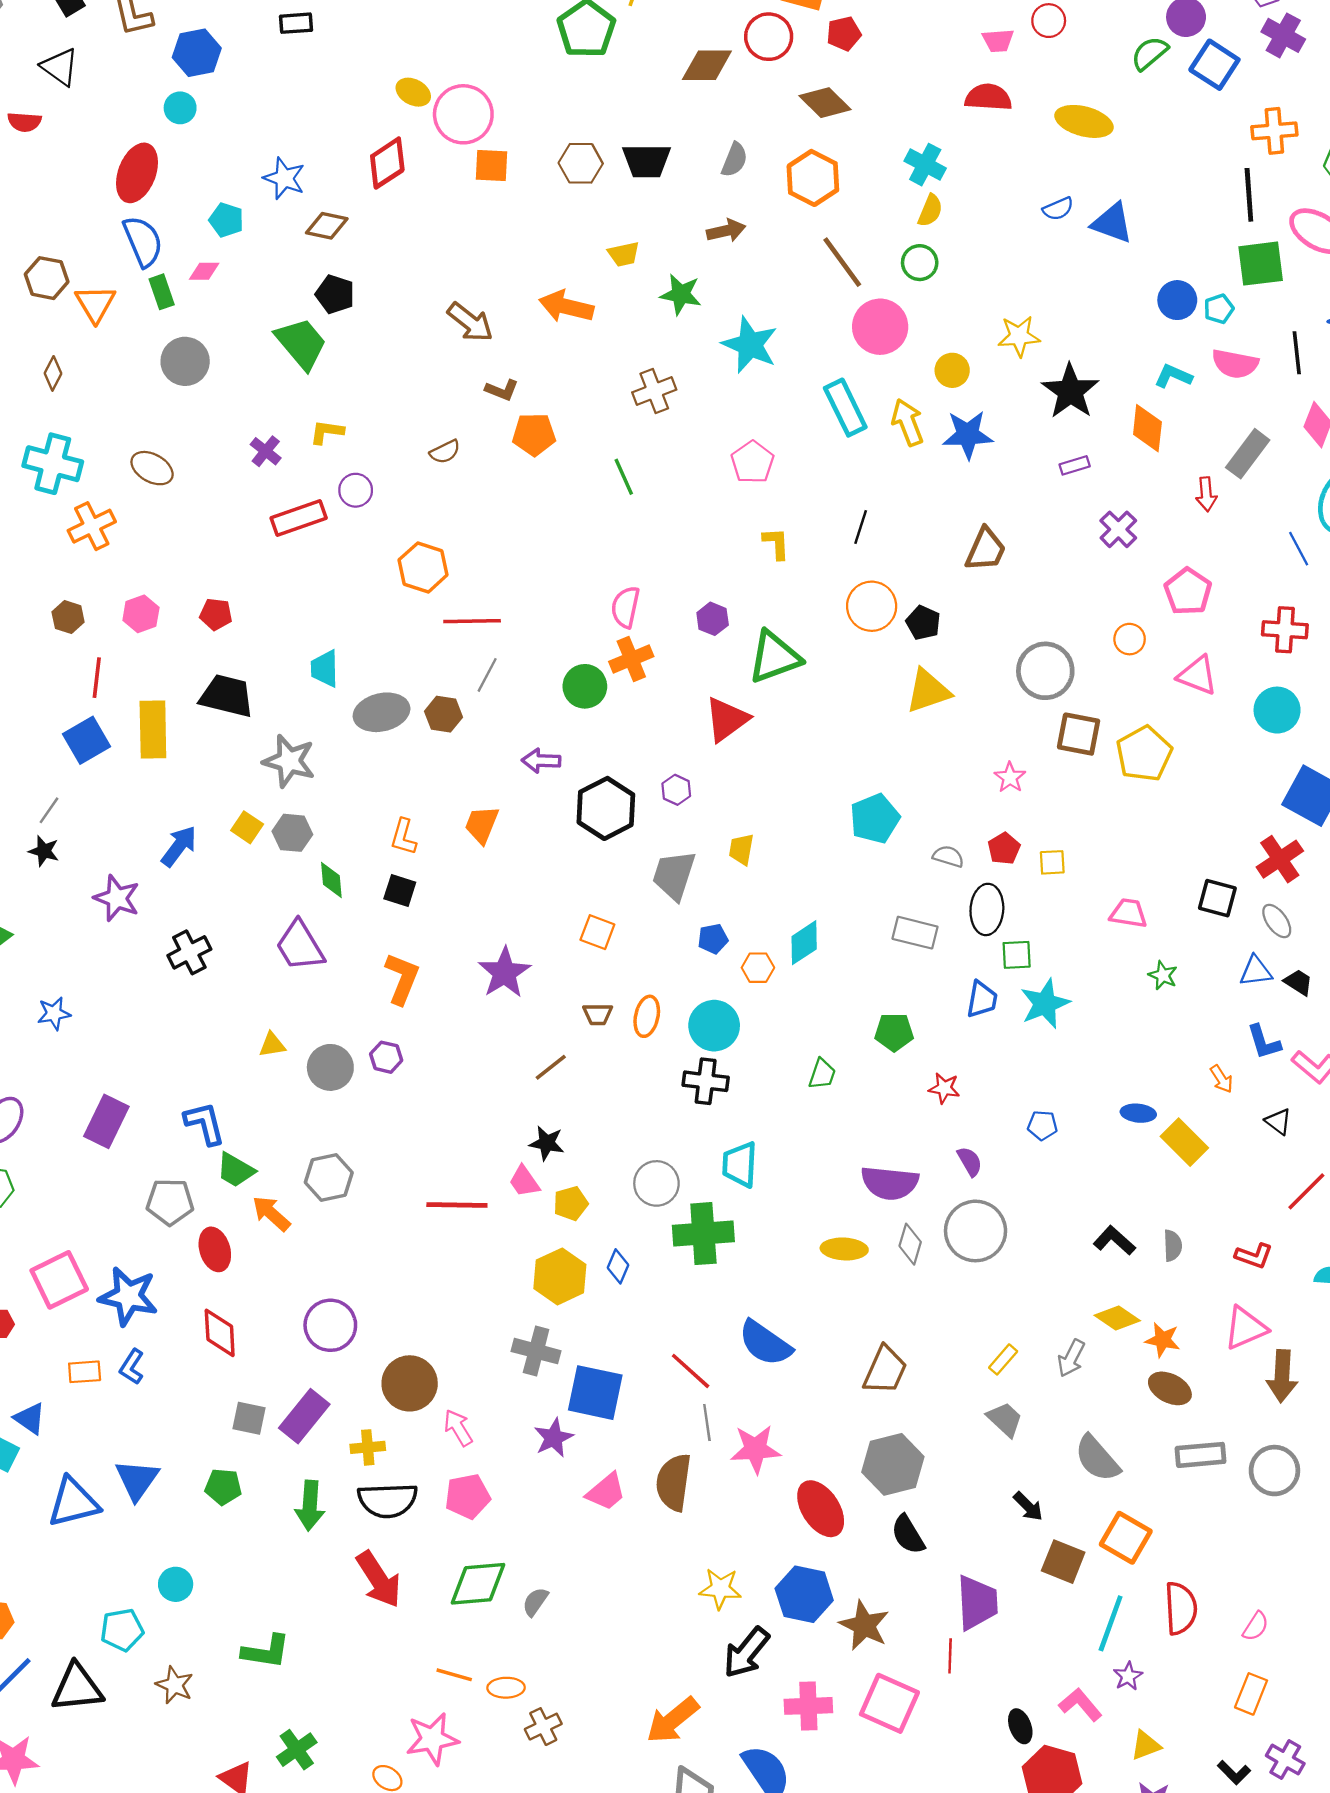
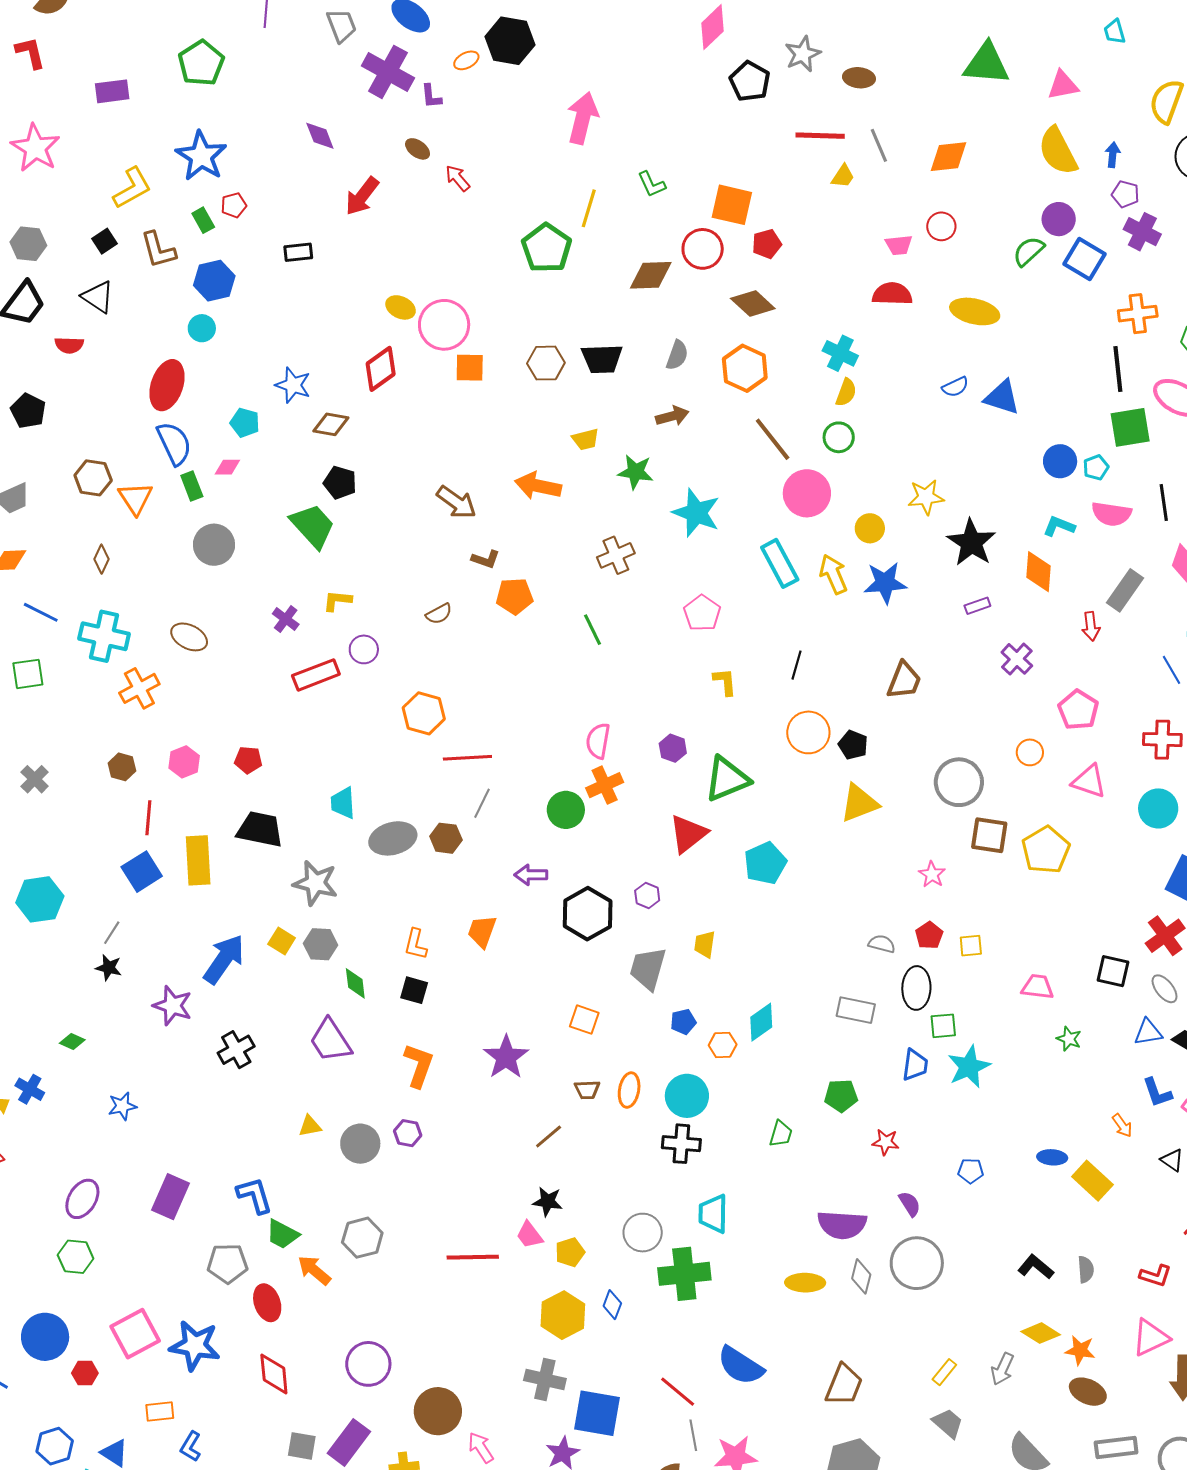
cyan pentagon: (875, 819) -> (765, 863), moved
blue arrow: (179, 846) -> (224, 959), size x1.4
blue L-shape: (132, 1367) -> (191, 1446), moved

